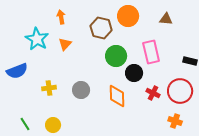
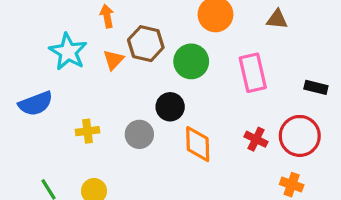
brown hexagon: (101, 28) -> (146, 44), moved
green circle: (116, 56) -> (191, 61), moved
black circle: (134, 73) -> (170, 107), moved

